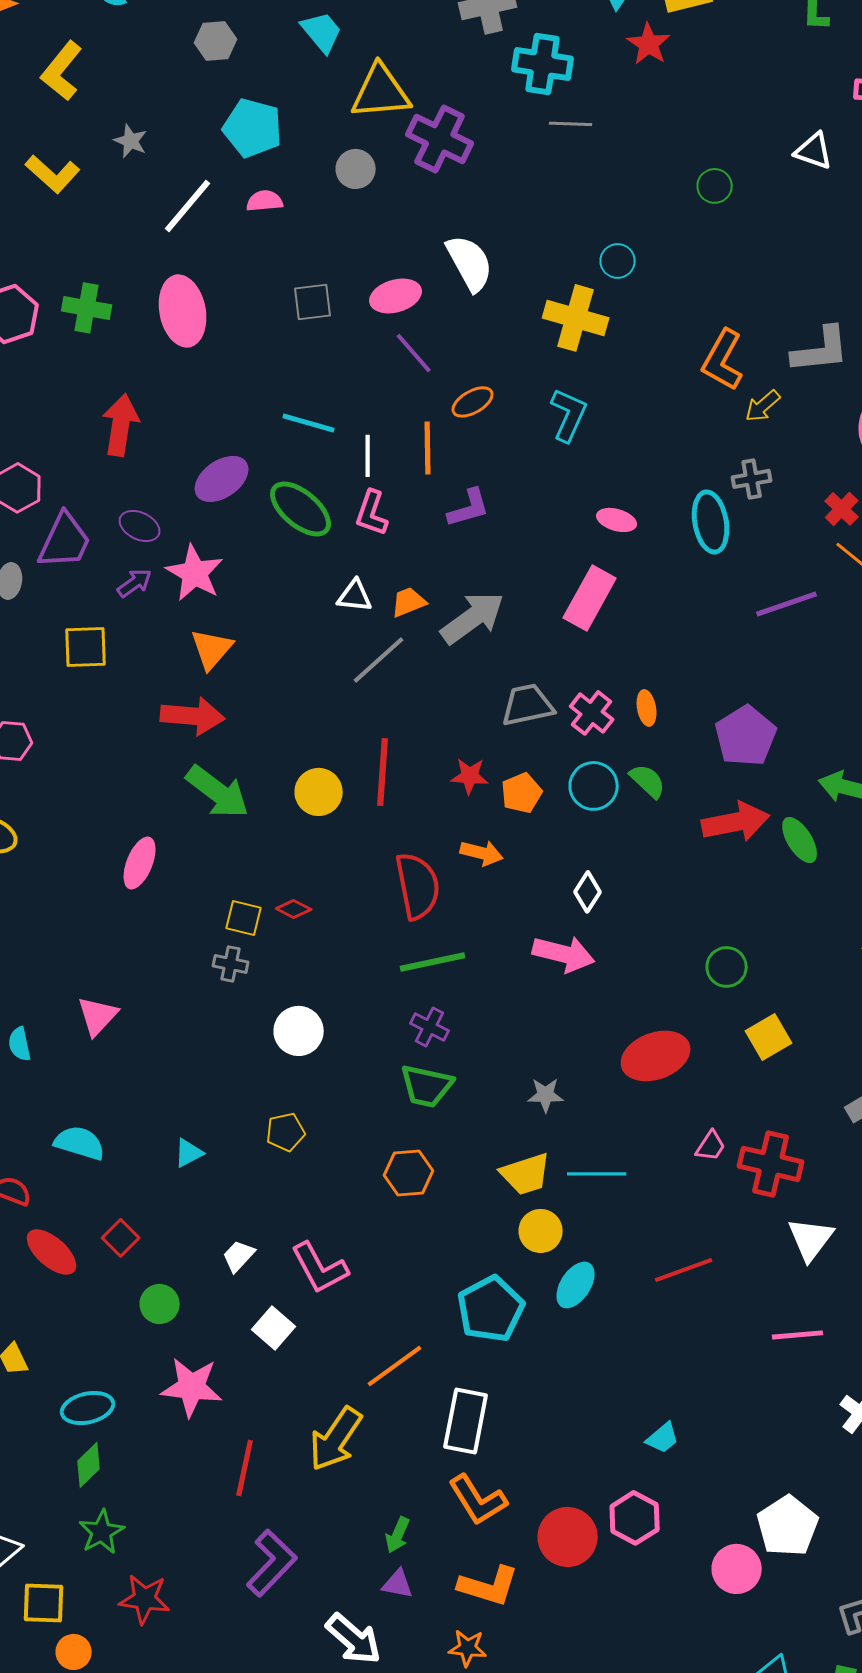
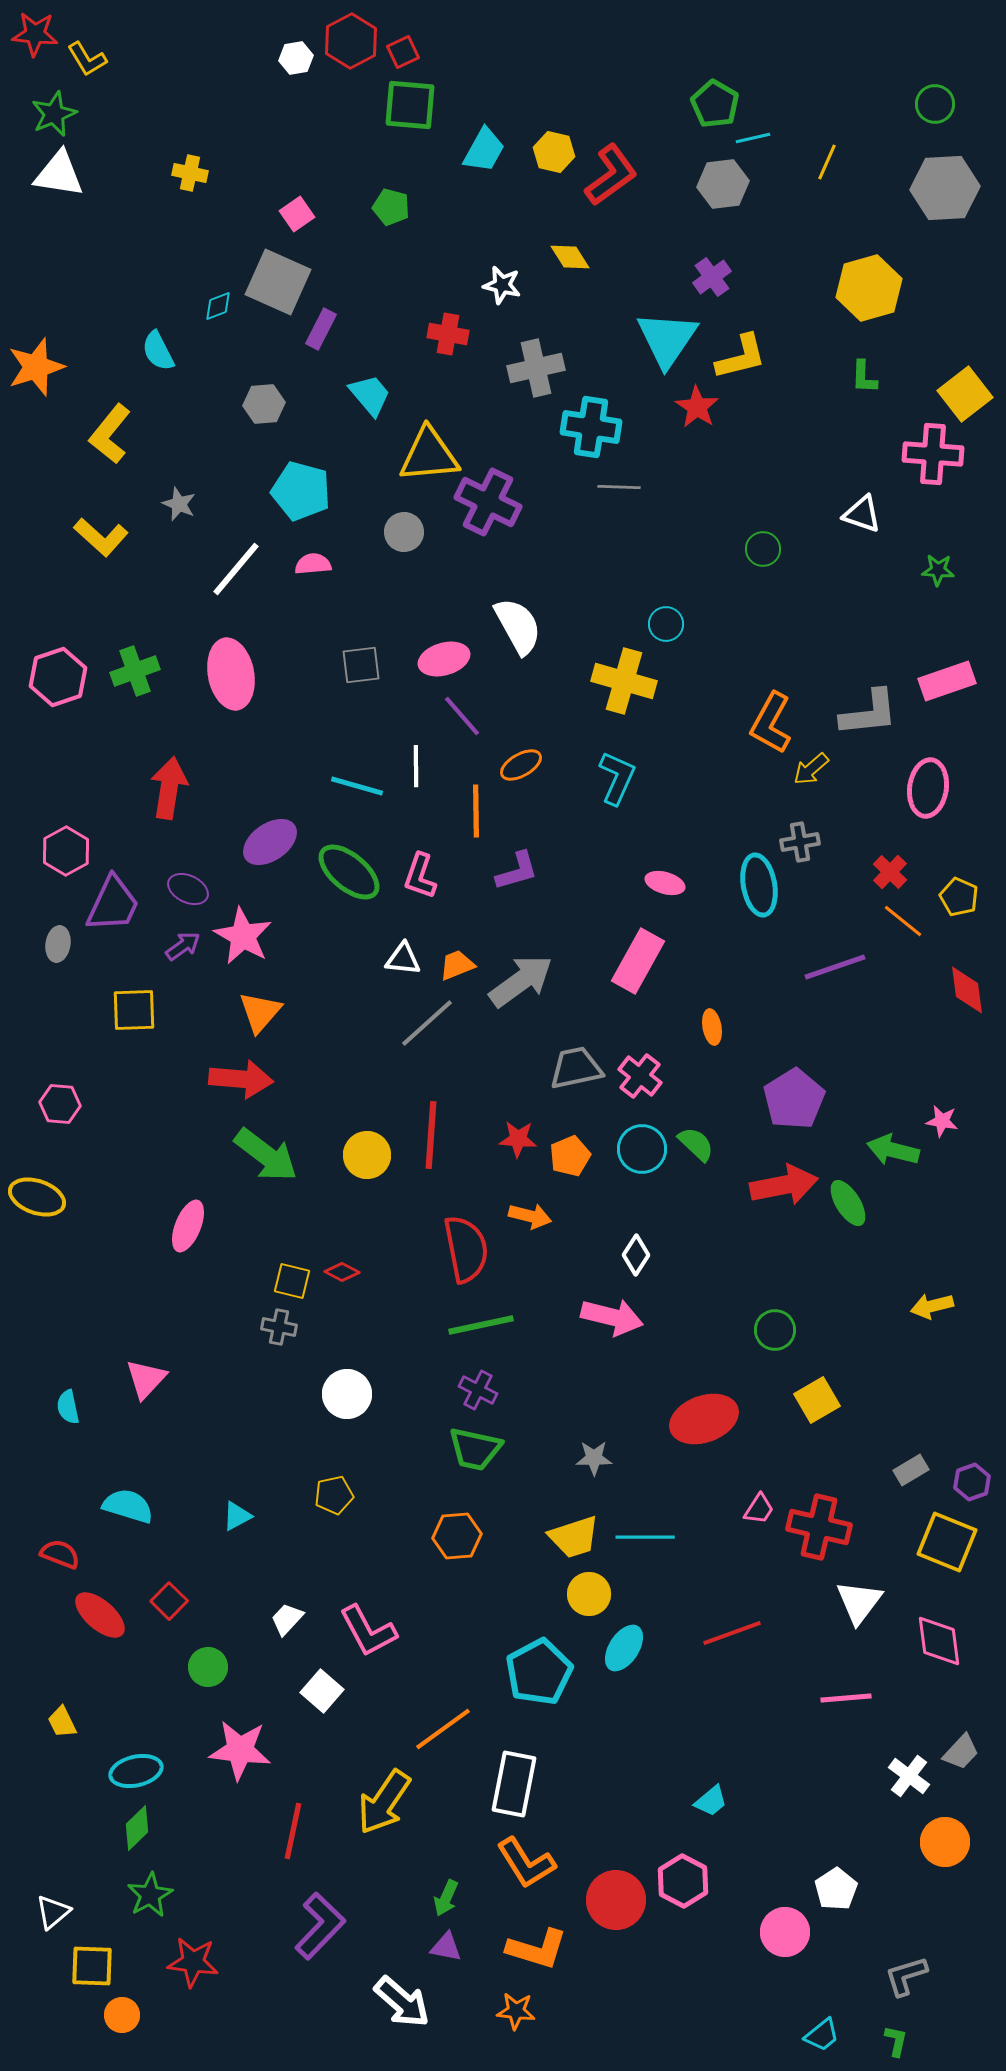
green cross: (87, 308) -> (135, 671), turned -30
white line: (368, 456) -> (416, 766), moved
orange ellipse: (647, 708) -> (712, 1027), moved
white pentagon: (788, 1526) -> (836, 1889), size x0.7

